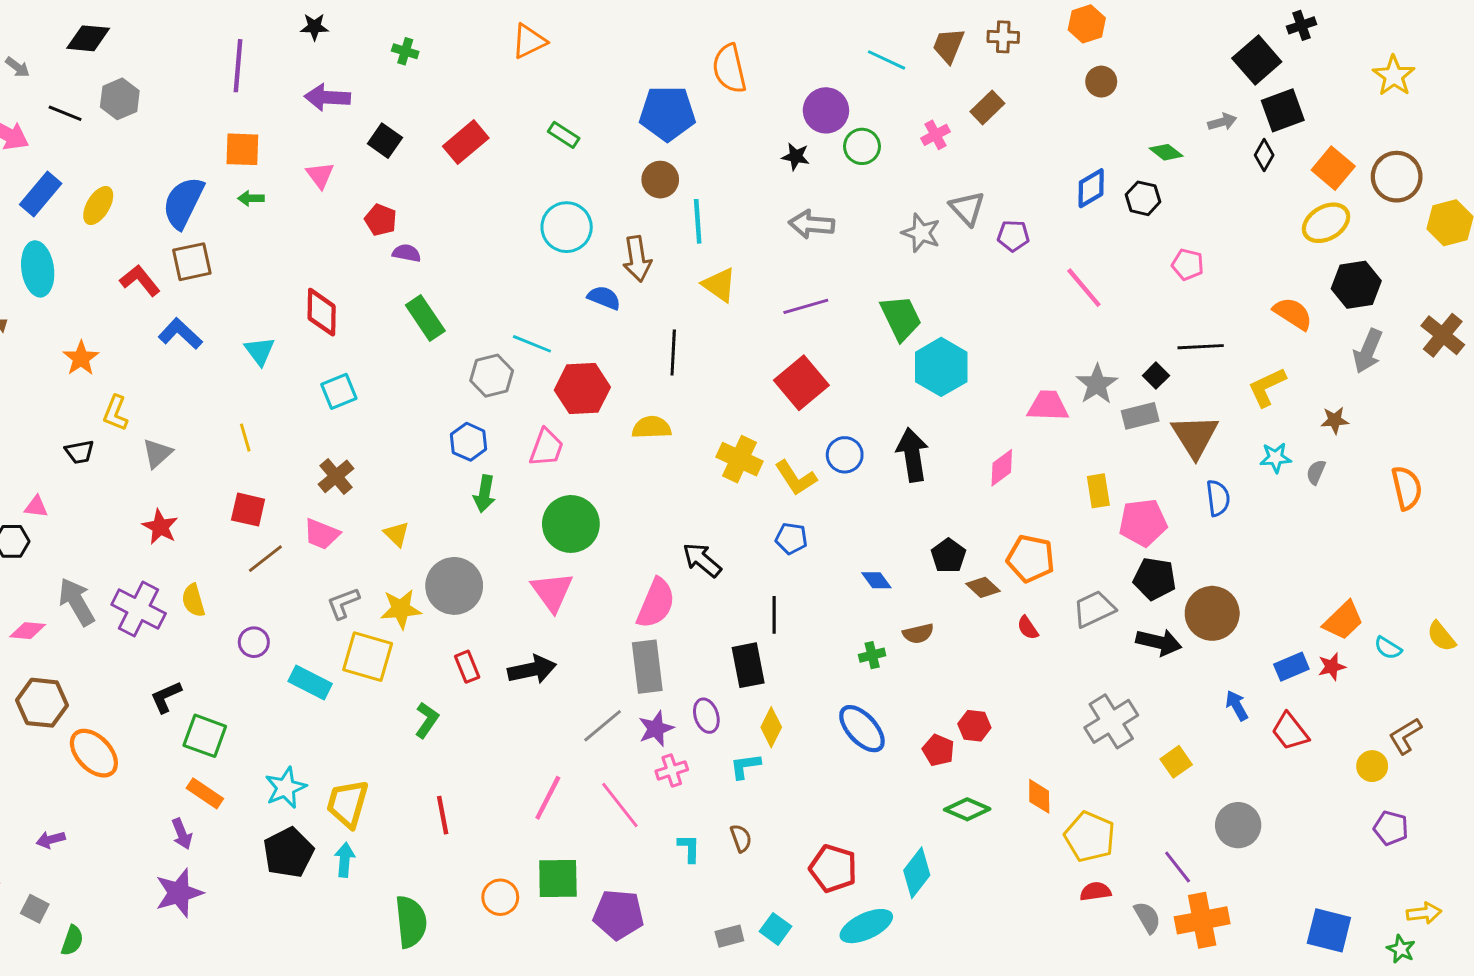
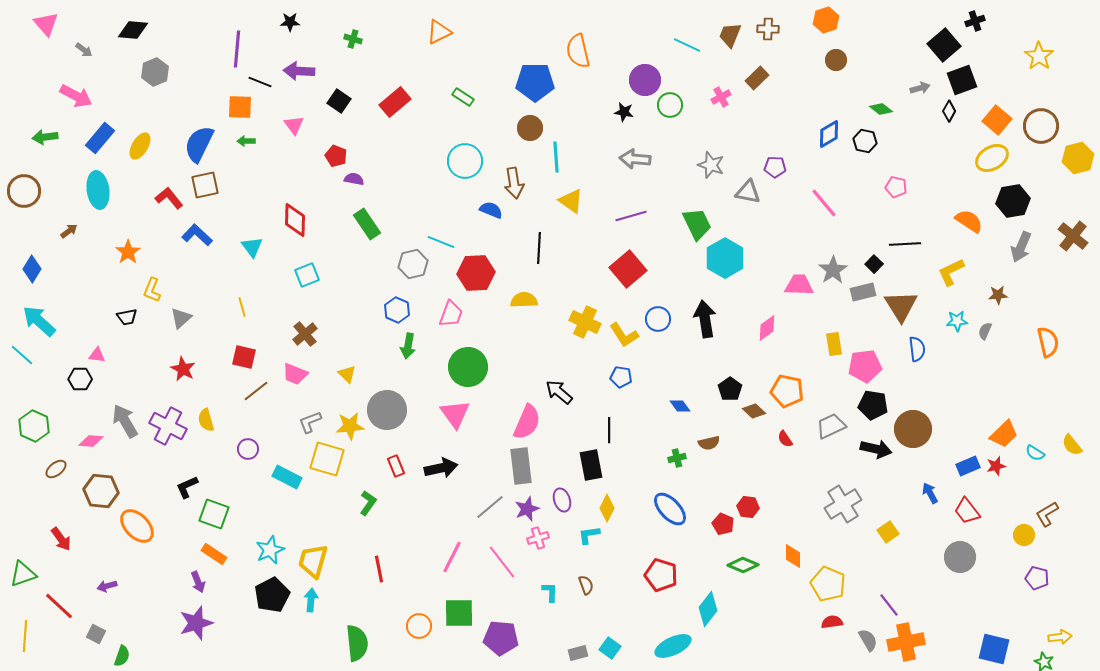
black line: (65, 113) -> (260, 82), moved
gray triangle: (967, 208) -> (748, 192), moved, turned -36
gray circle: (1238, 825) -> (960, 557), moved
red pentagon: (833, 868) -> (661, 575), moved

